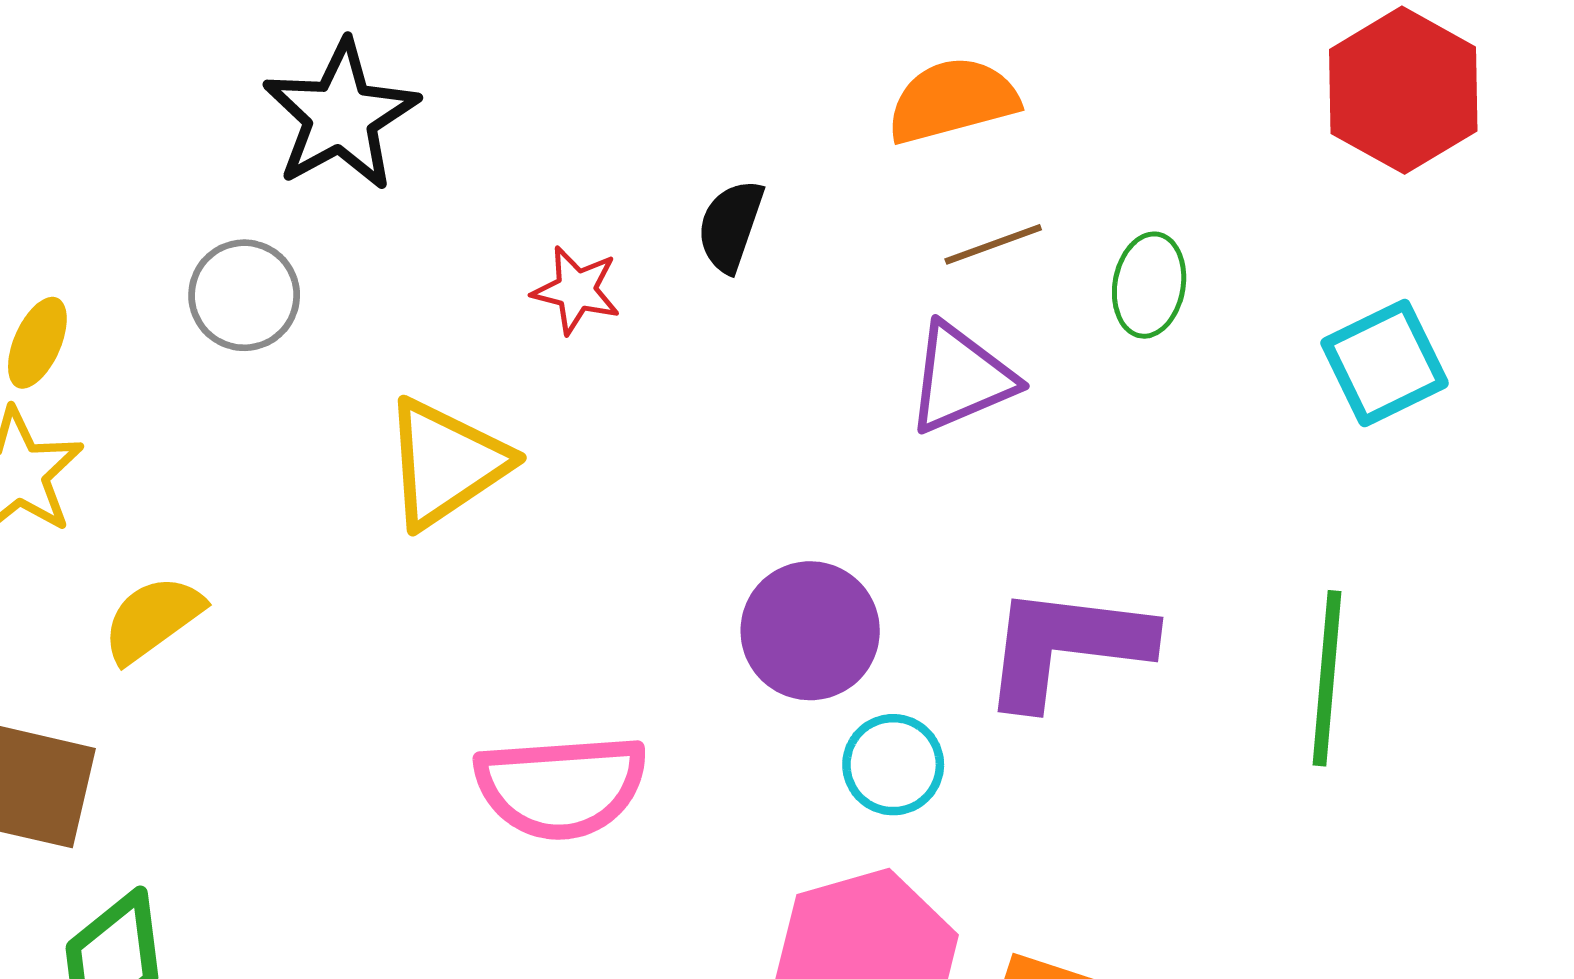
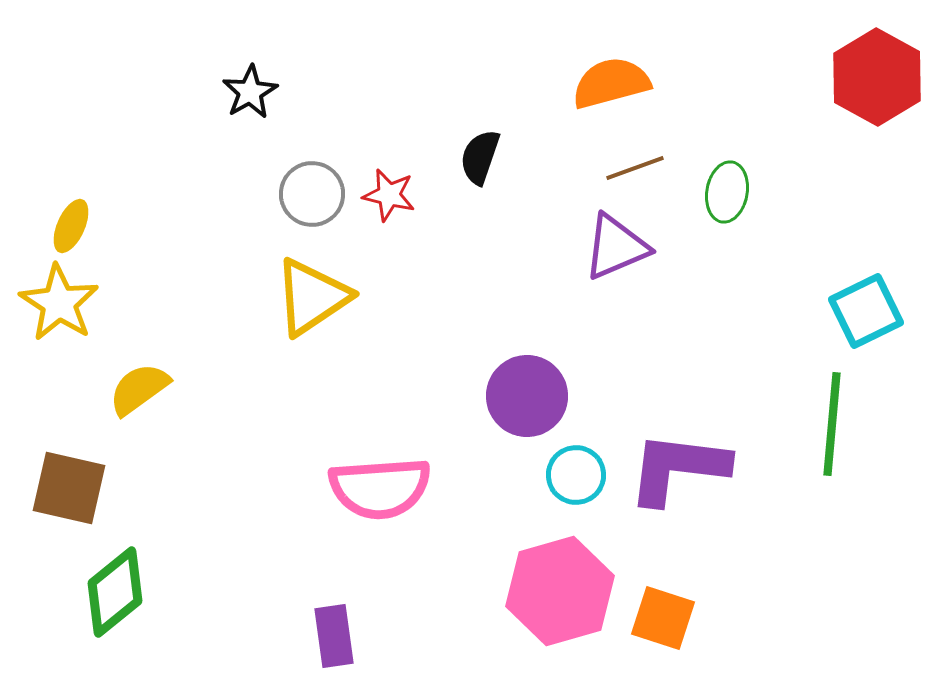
black star: (341, 116) -> (250, 92), size x0.6
gray circle: (244, 295) -> (312, 194), moved
cyan square: (1385, 363) -> (866, 311), moved
purple L-shape: (1066, 646) -> (678, 468), moved

